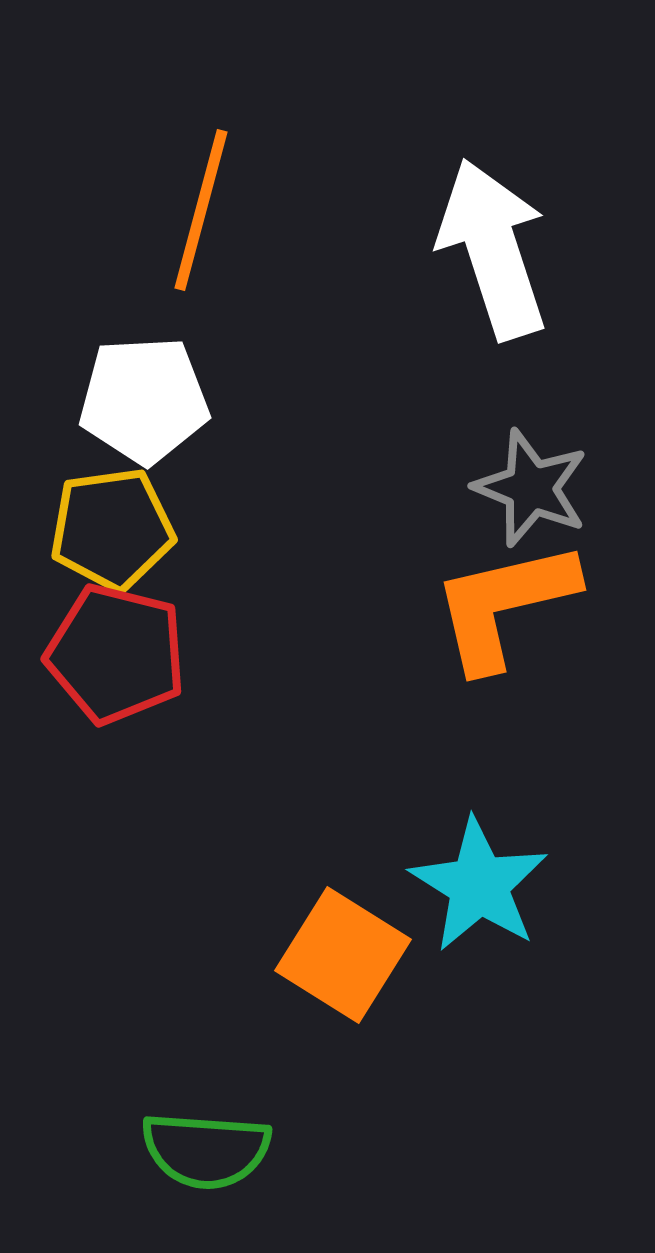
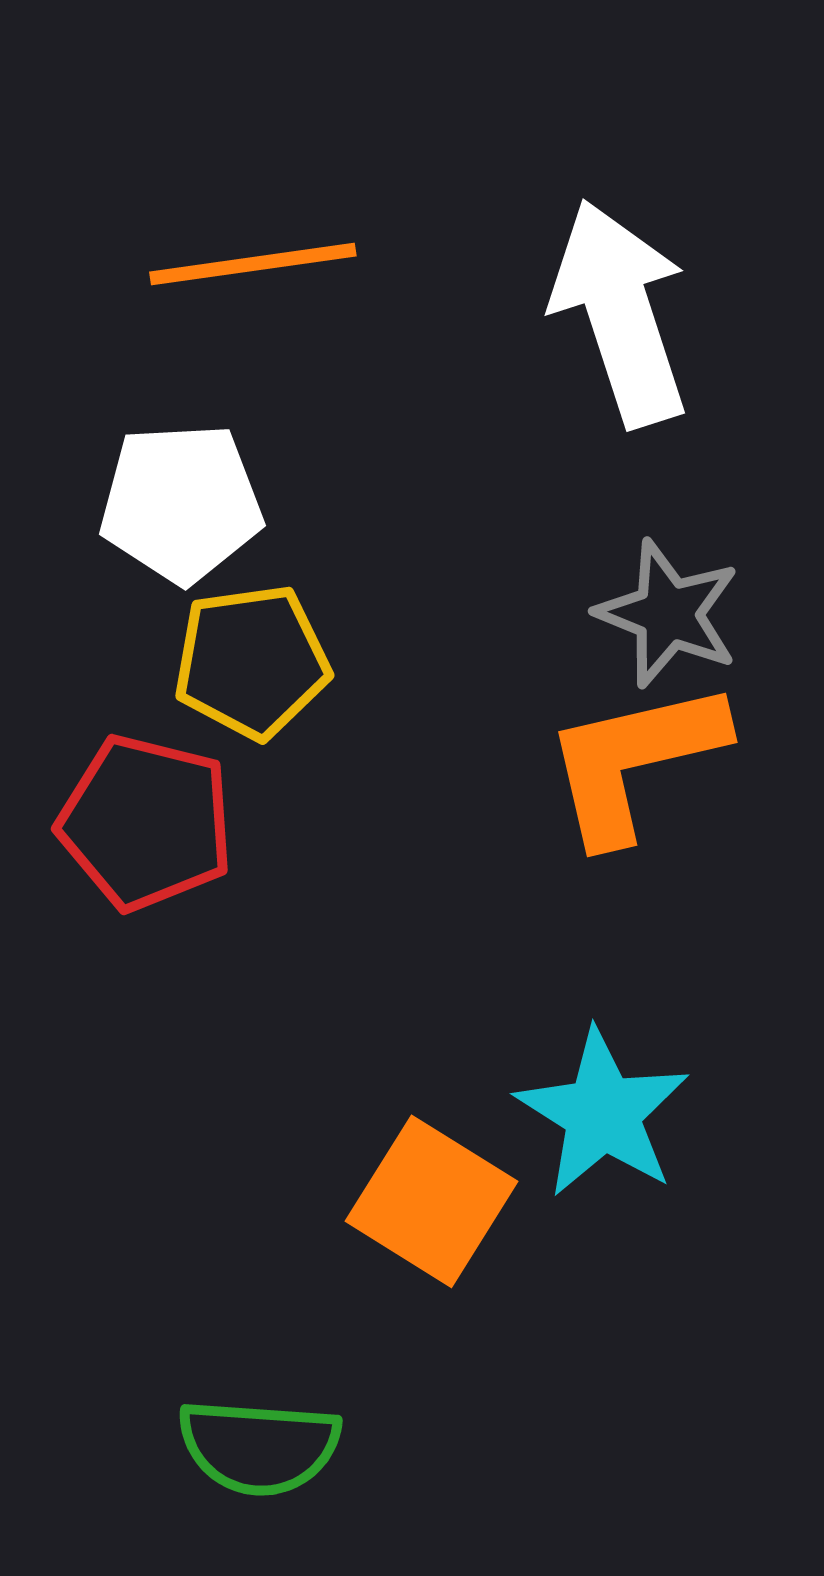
orange line: (201, 210) -> (253, 264), turned 67
yellow pentagon: (112, 529) -> (252, 662), moved

